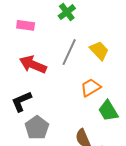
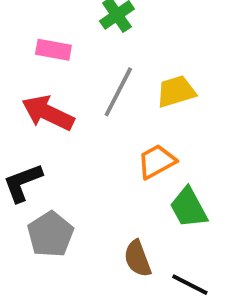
pink rectangle: (26, 25) -> (53, 50), moved
yellow trapezoid: (99, 51) -> (176, 91), turned -65

